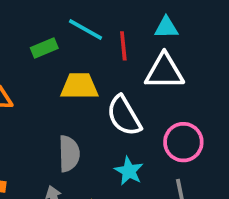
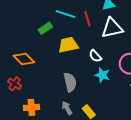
white semicircle: (124, 116) -> (95, 56), size x0.6
cyan star: (129, 171) -> (102, 75), moved

